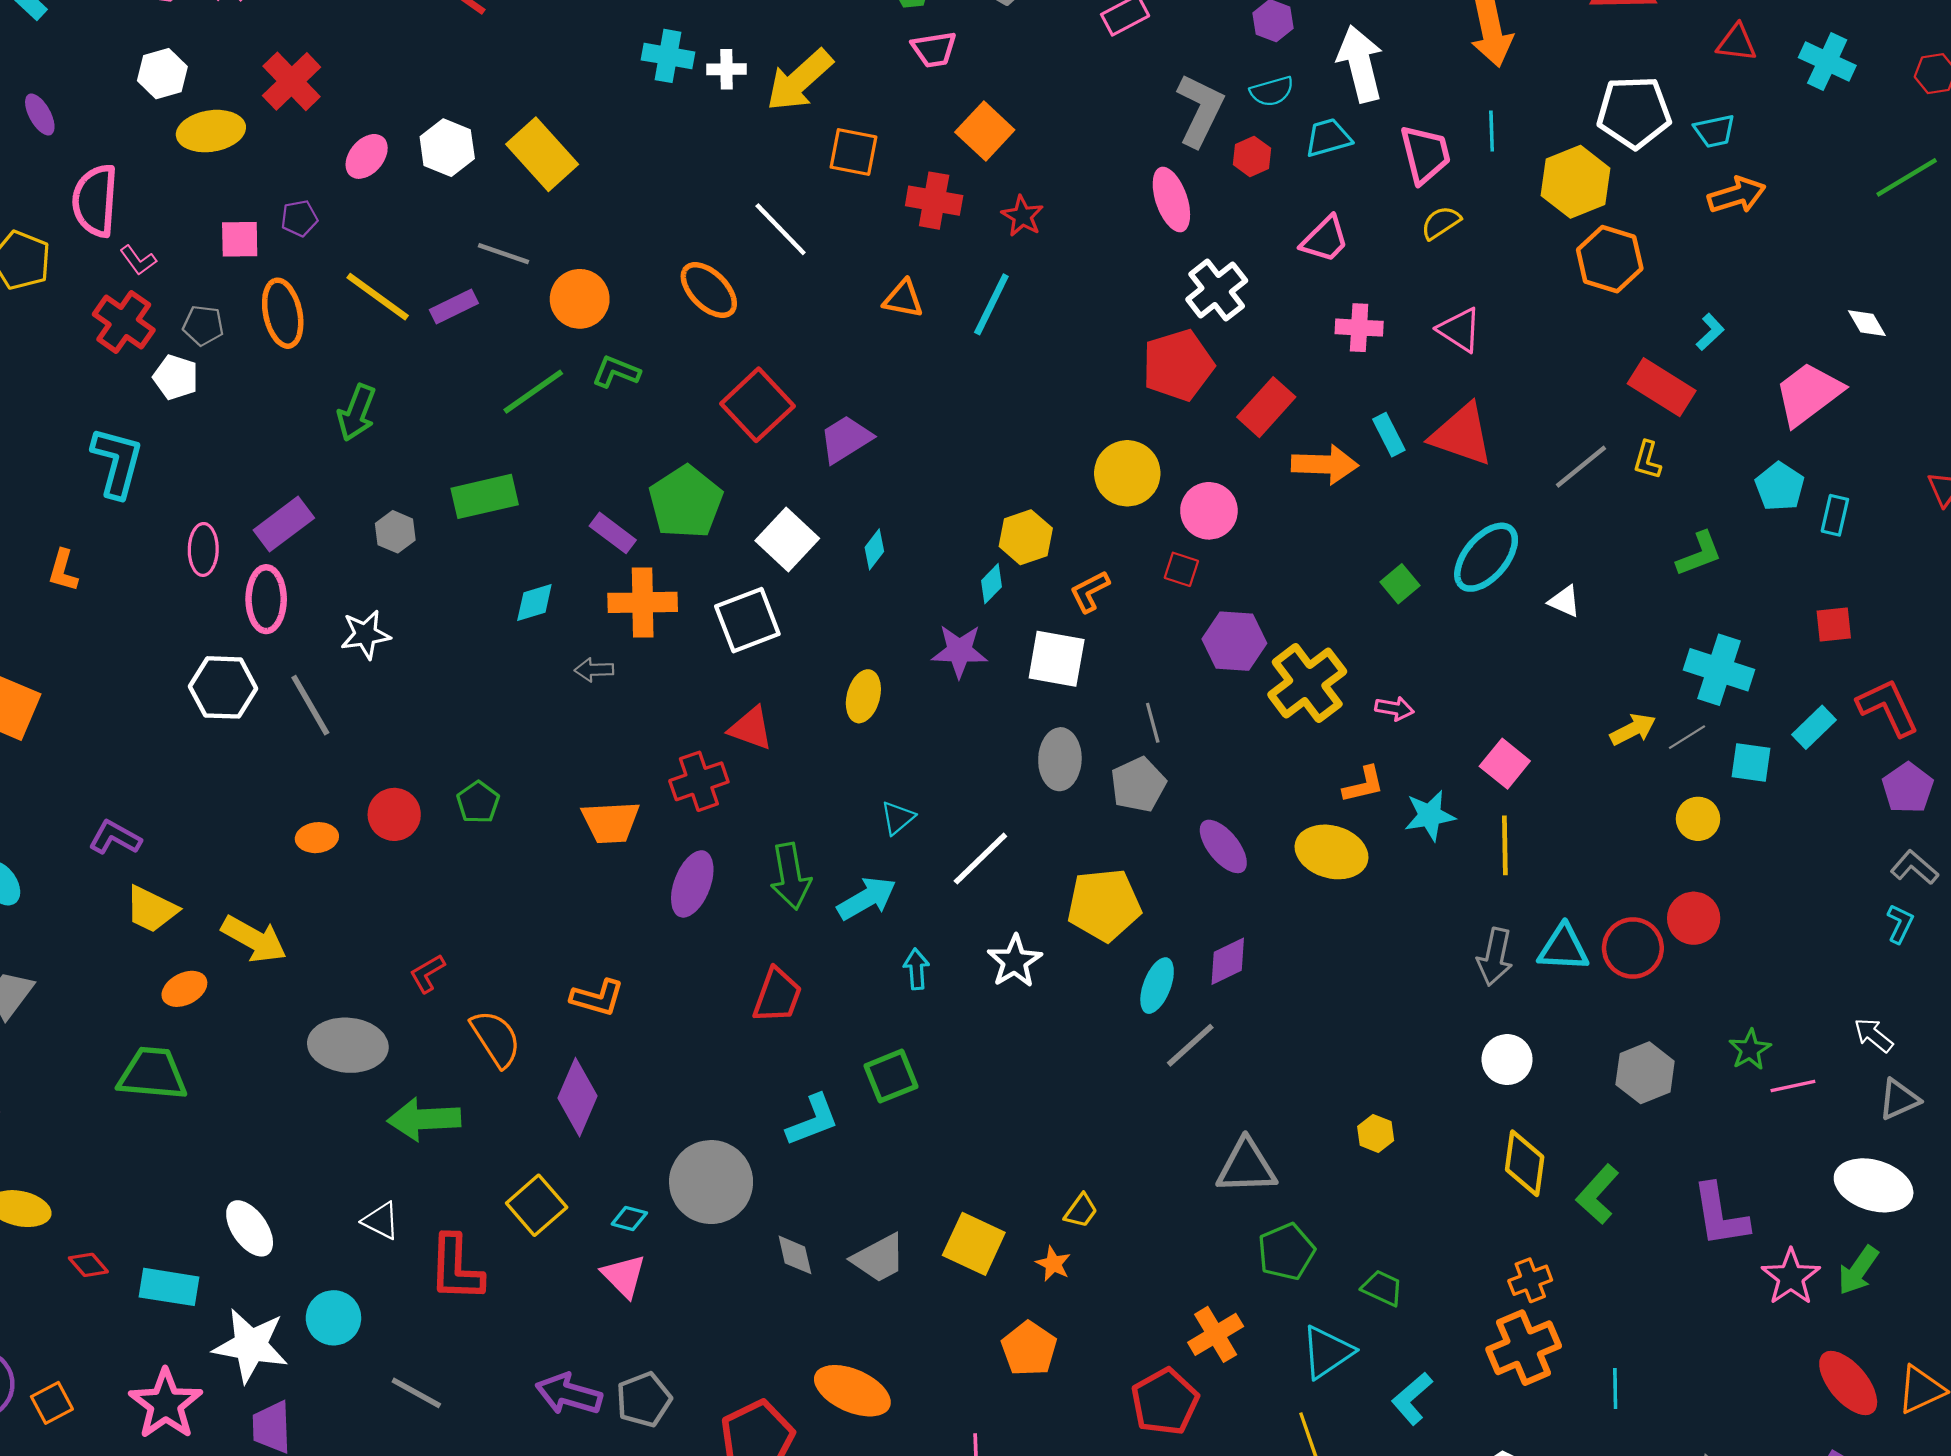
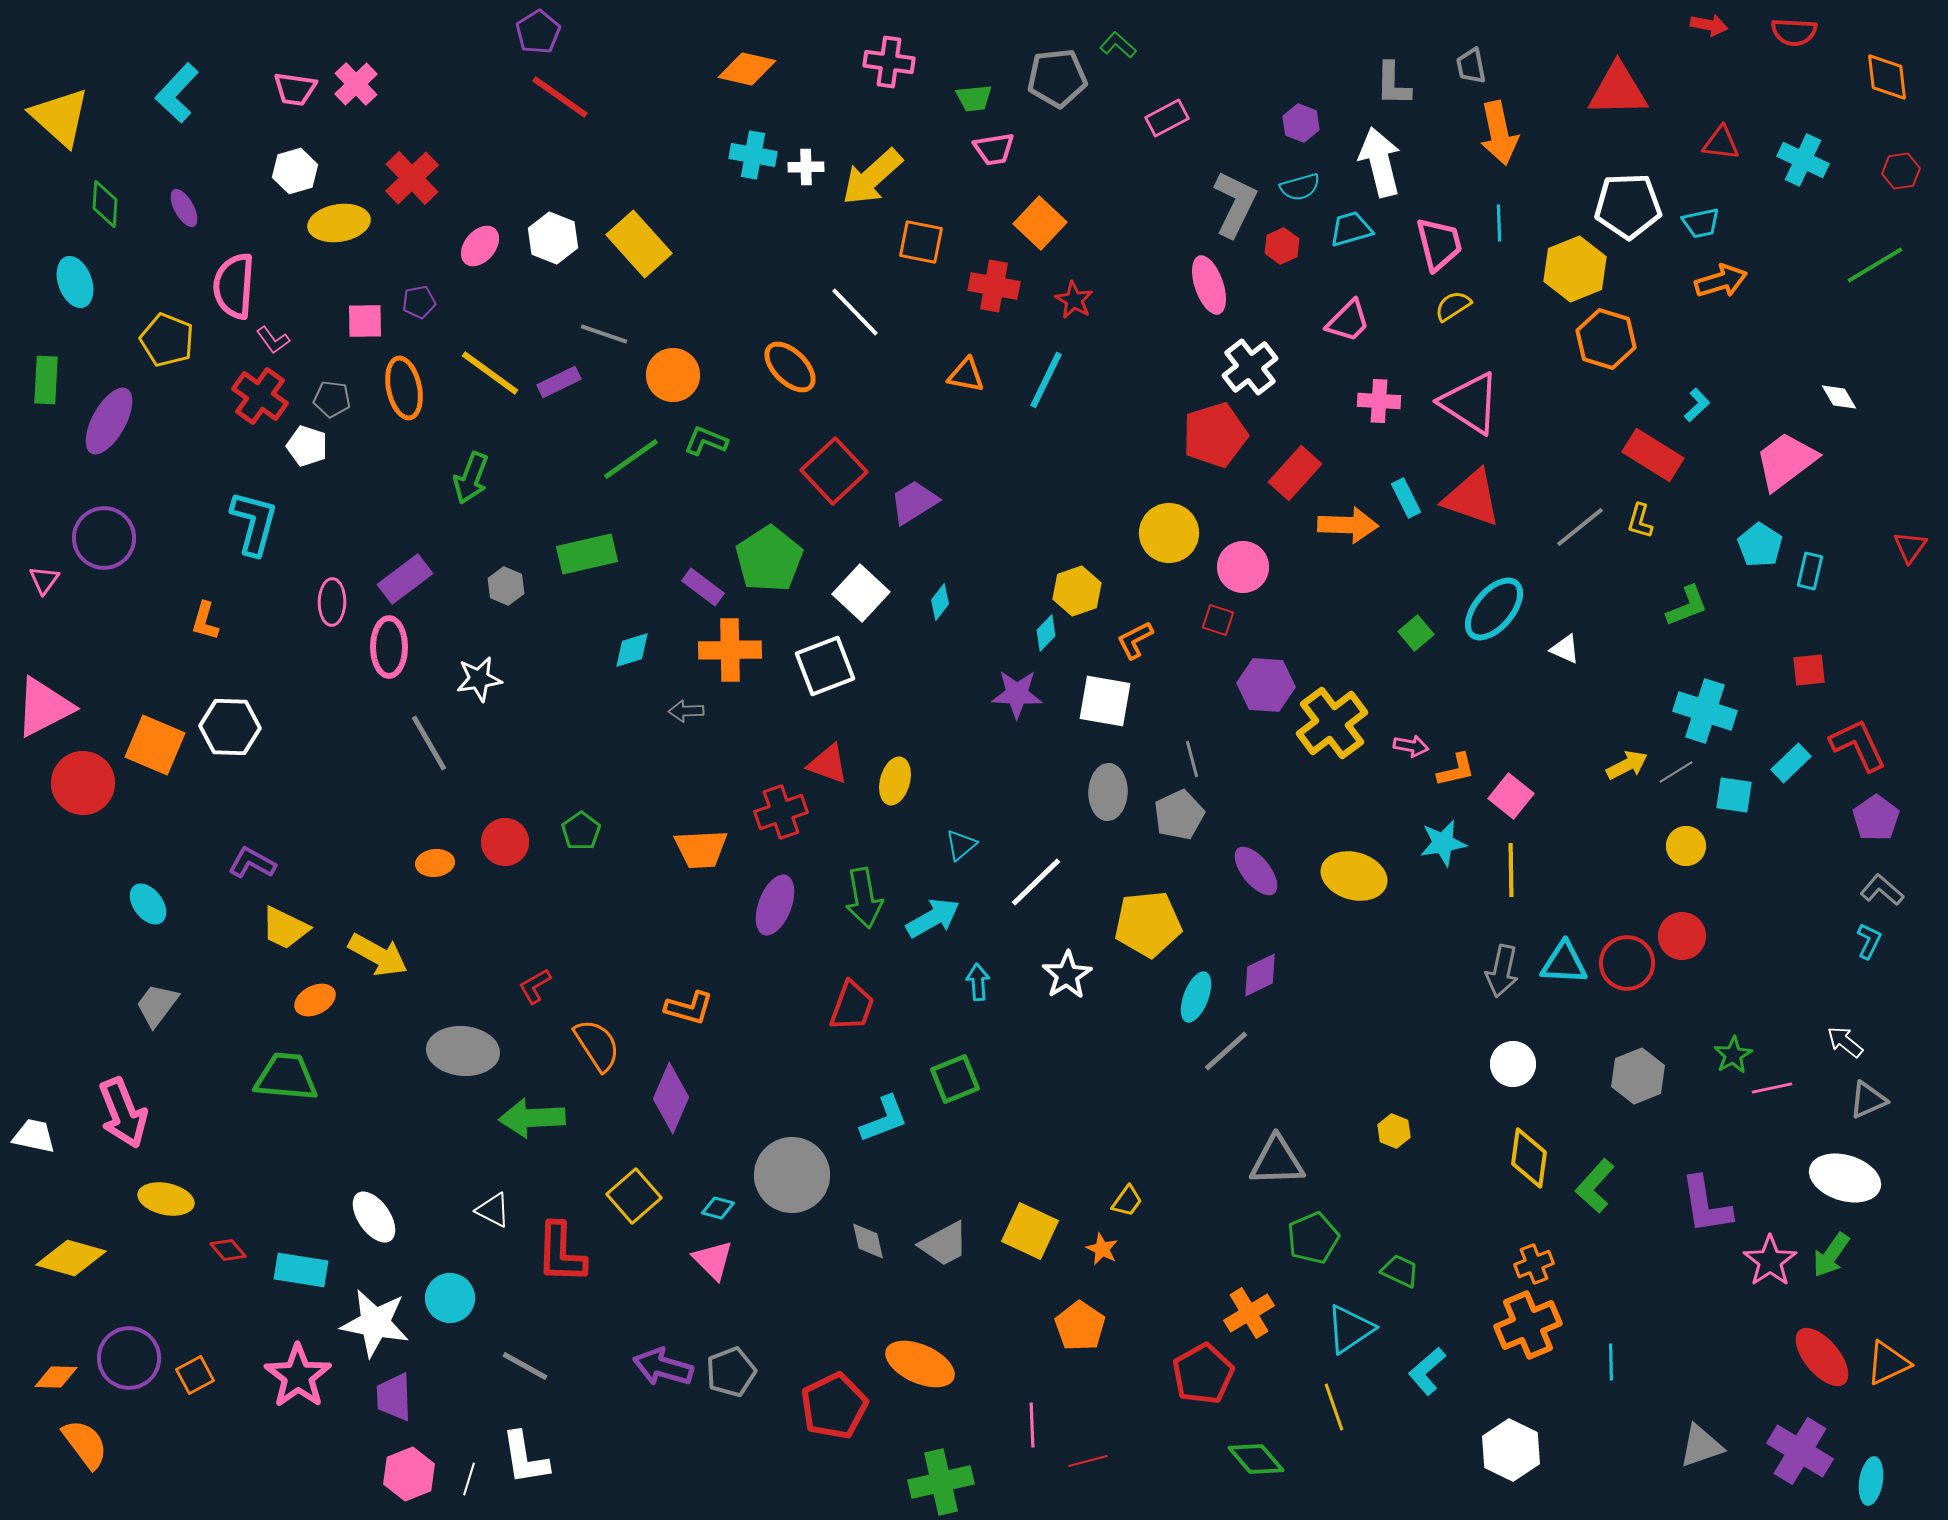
pink triangle: (1460, 330) -> (1470, 403), size x1.5
white hexagon: (223, 687) -> (230, 727), moved
yellow ellipse: (863, 696) -> (895, 781), moved
orange L-shape: (1364, 785) -> (1456, 770), moved

